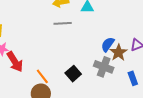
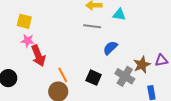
blue semicircle: (108, 44) -> (110, 48), moved
black square: (73, 74) -> (94, 78), turned -35

